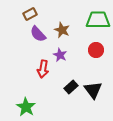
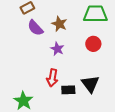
red arrow: (43, 69) -> (52, 78), moved
black rectangle: (71, 87) -> (68, 90), moved, turned 40

